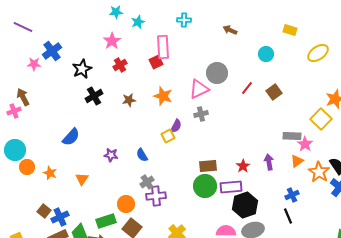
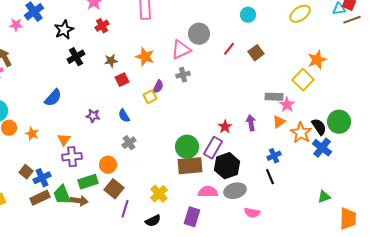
red square: (156, 62) -> (122, 80), moved
brown rectangle: (208, 166) -> (190, 166), moved, size x1.4
purple rectangle: (231, 187) -> (213, 148), turned -55
purple cross: (156, 196) -> (72, 157), moved

